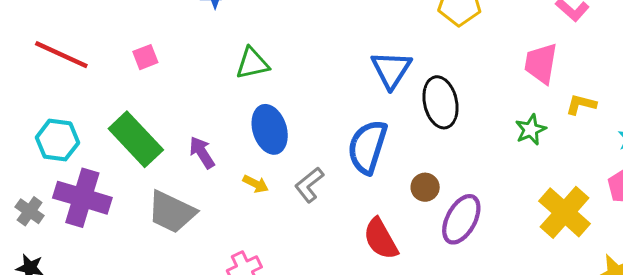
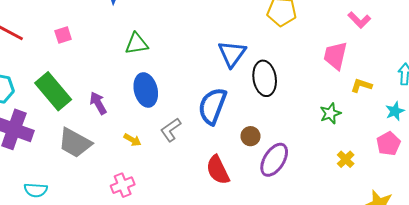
green star: (531, 130) -> (330, 113), moved
yellow arrow: (256, 184) -> (132, 140), moved
yellow cross: (565, 212) -> (346, 159), size x0.5

